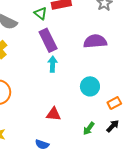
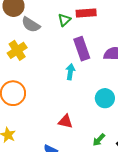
green triangle: (41, 13) -> (64, 20), turned 32
purple rectangle: (48, 40) -> (82, 49), moved

